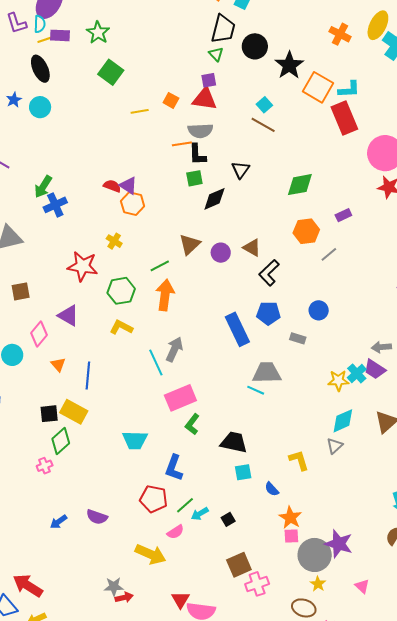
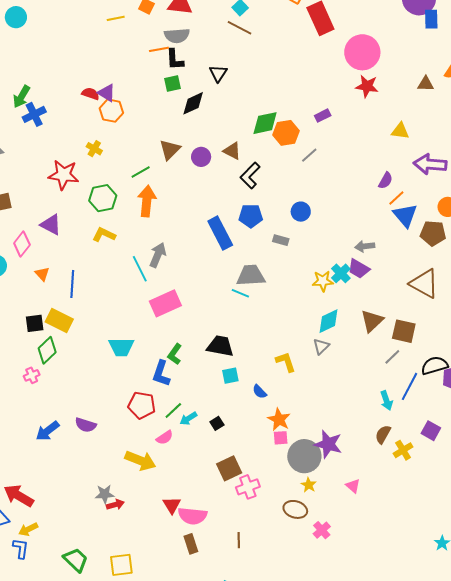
green diamond: (300, 185) -> (265, 123), moved
green L-shape: (192, 424) -> (175, 354), moved
blue arrow: (59, 522) -> (47, 431), size x1.4

